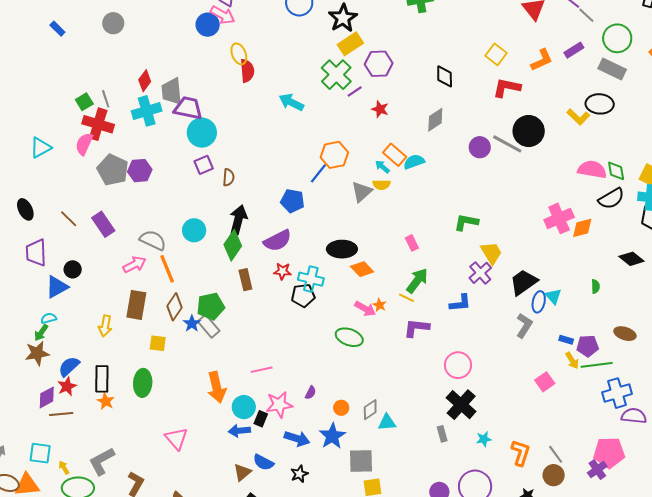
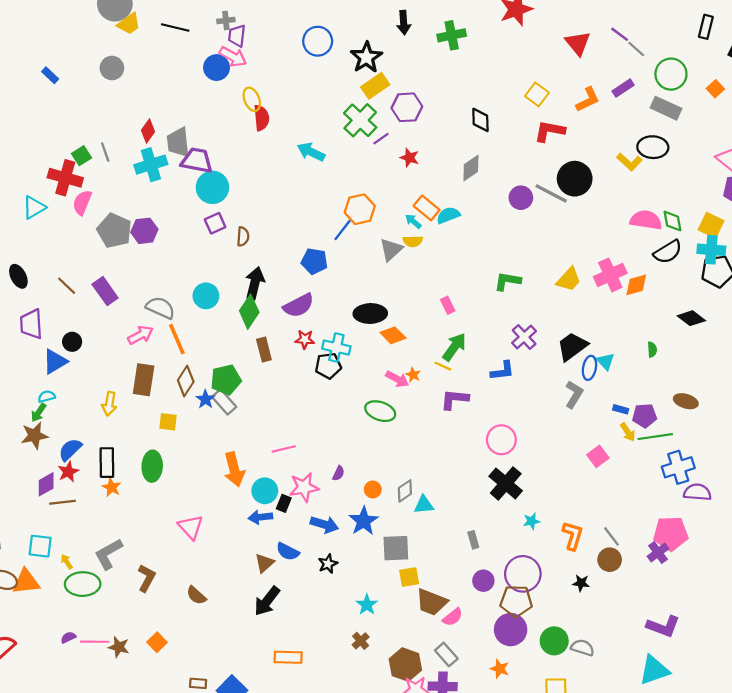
red cross: (98, 124) -> (65, 178), moved
yellow trapezoid: (491, 253) -> (569, 279), moved, turned 75
gray rectangle: (442, 434) -> (473, 540), moved

